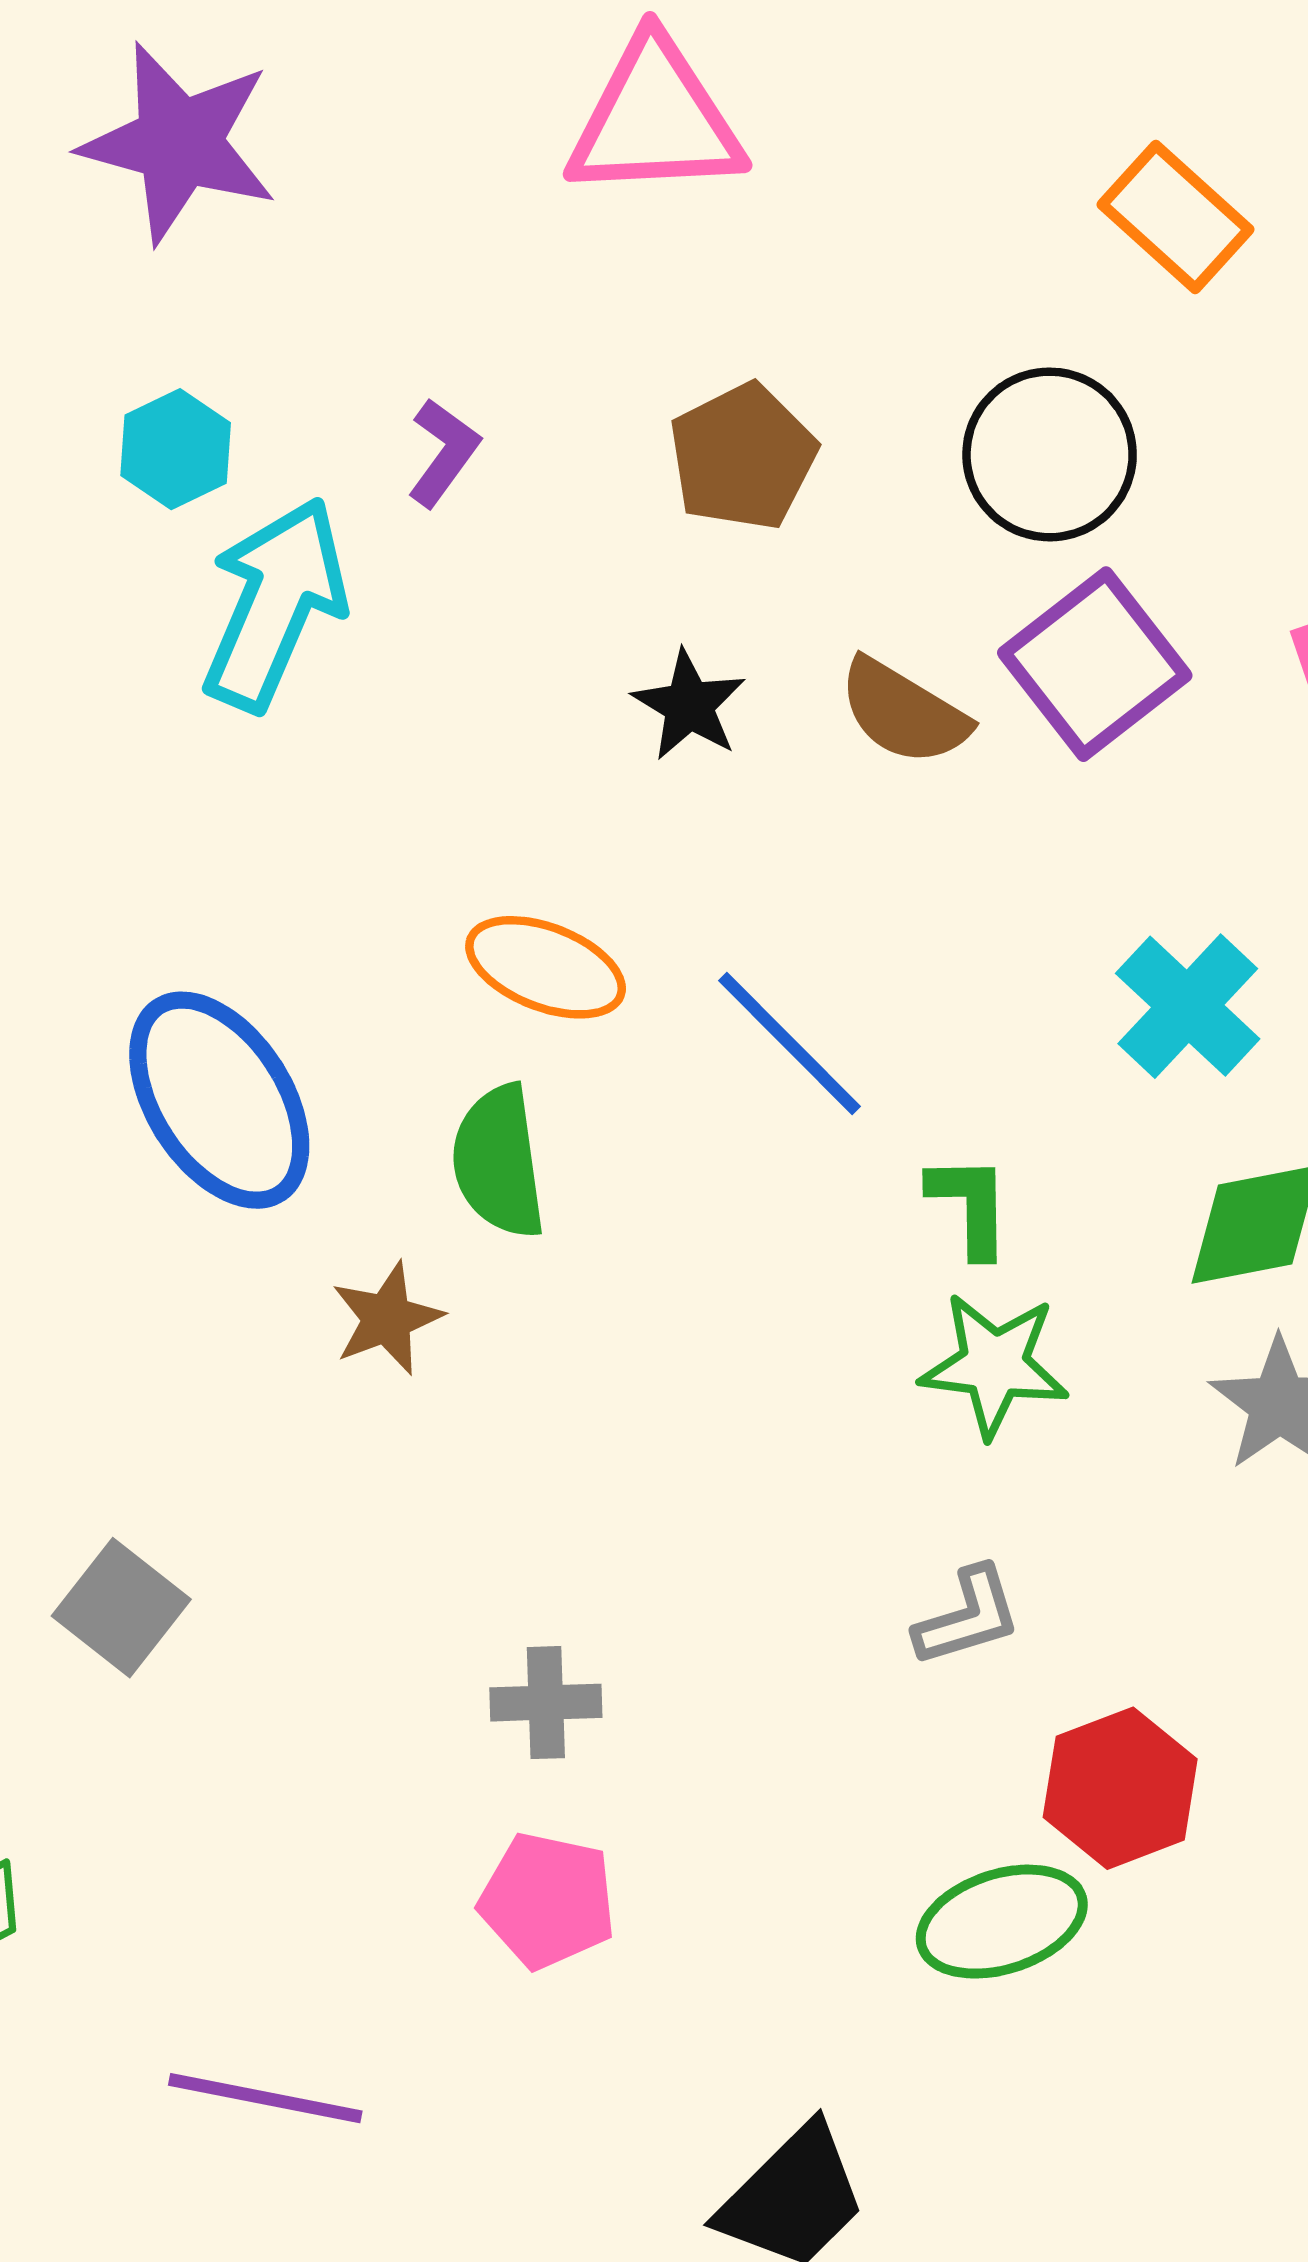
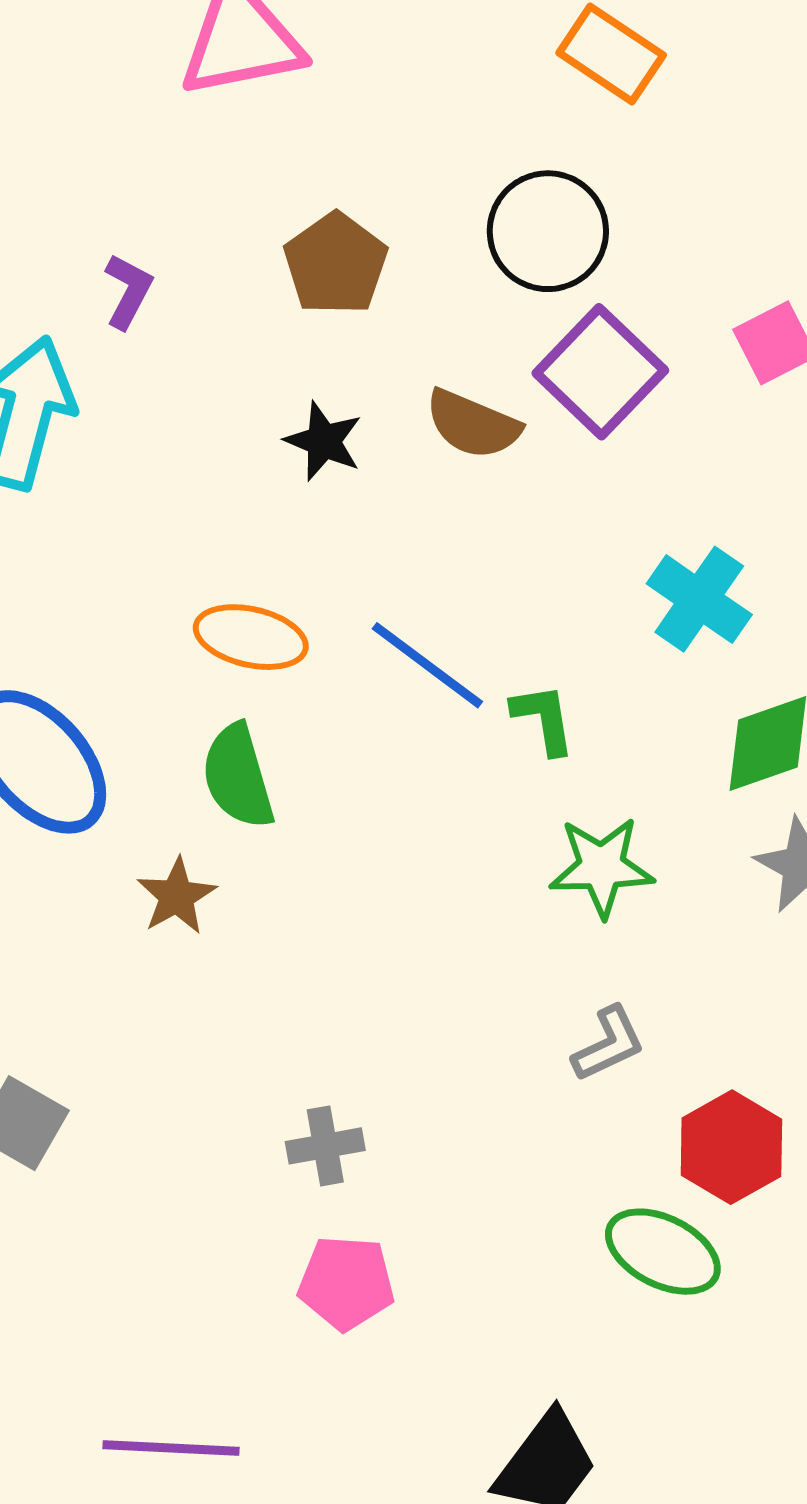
green L-shape: (970, 1206) -> (544, 719), moved
green ellipse: (1002, 1922) -> (663, 1252), turned 53

